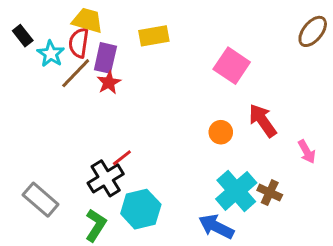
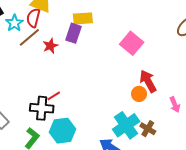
purple rectangle: (105, 58) -> (74, 33), moved
orange circle: (221, 132) -> (139, 94), moved
black cross: (106, 178) -> (42, 108), turned 30

